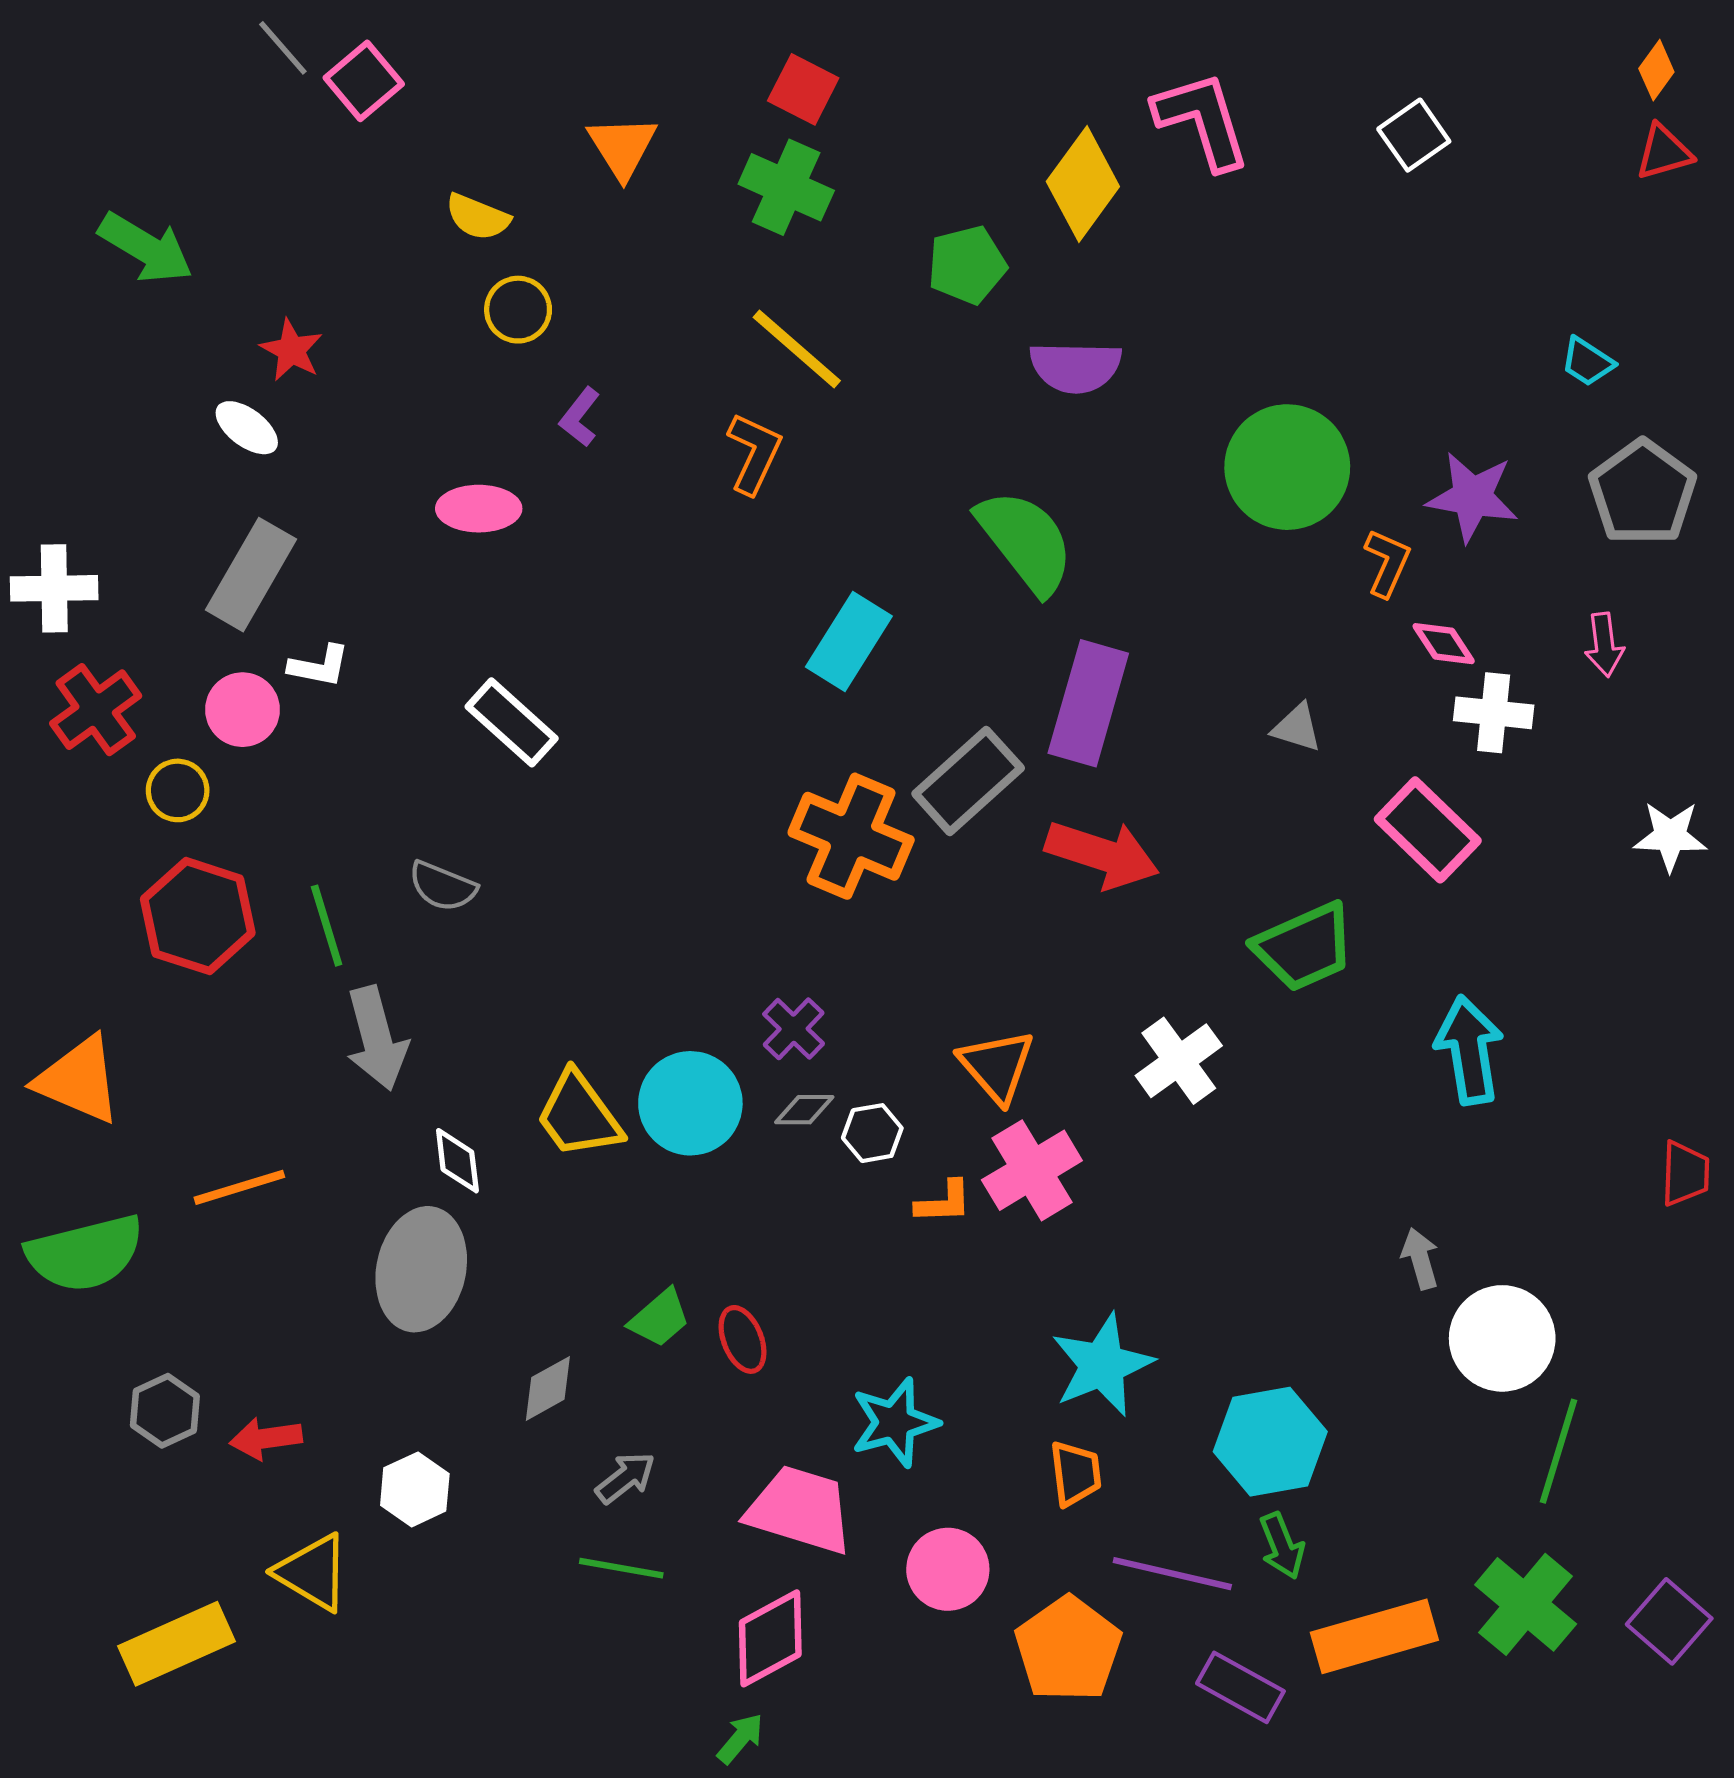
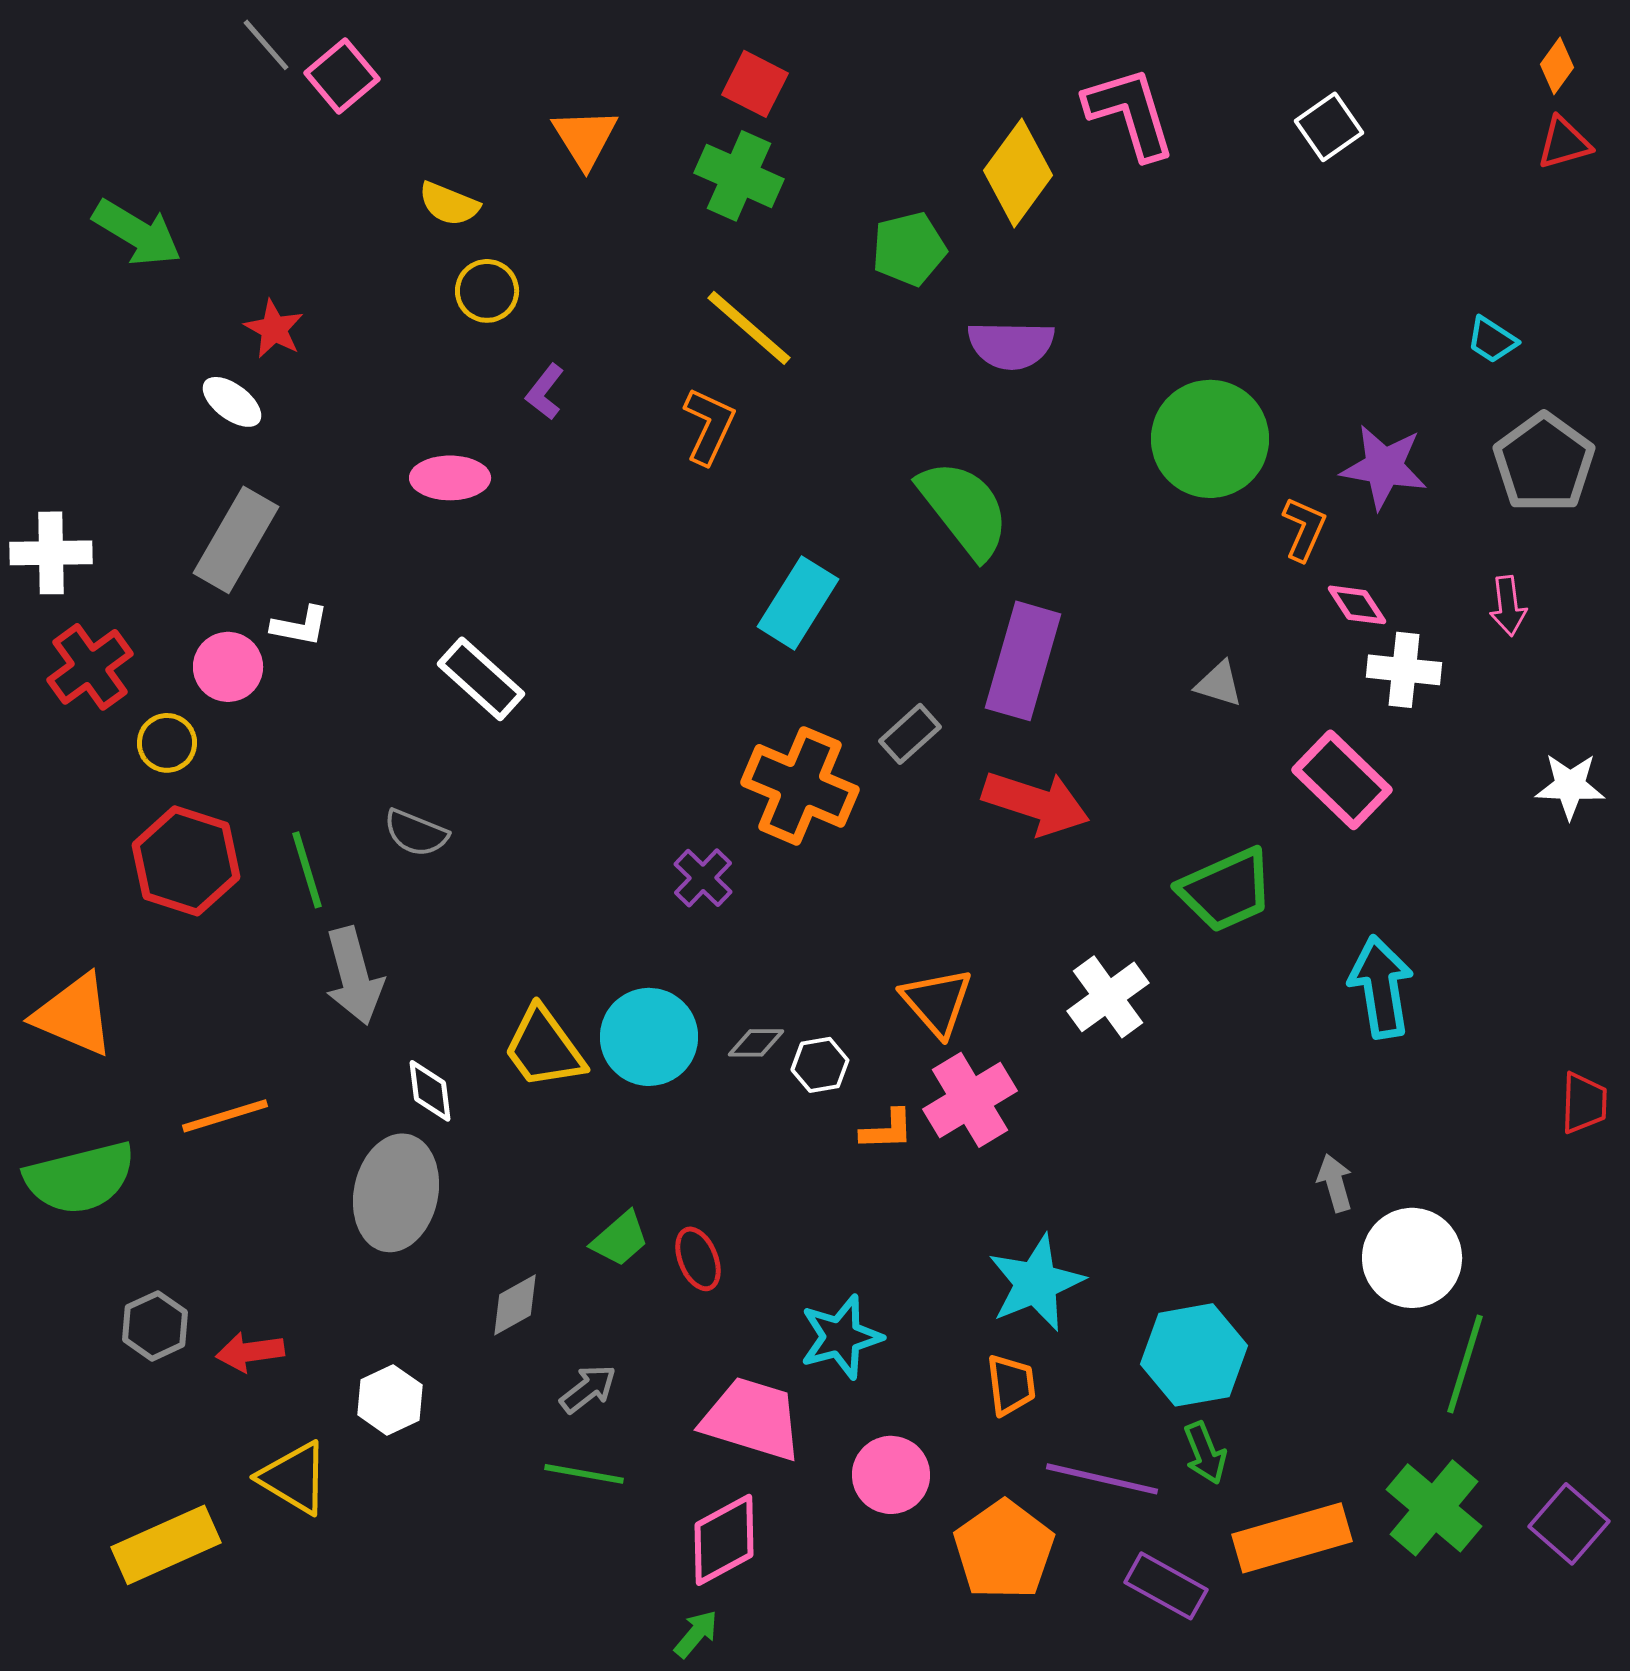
gray rectangle: (968, 781) -> (910, 734), size x0.6
purple cross: (794, 1029) -> (703, 878), moved

